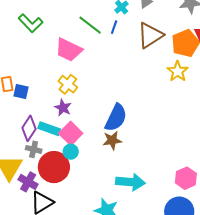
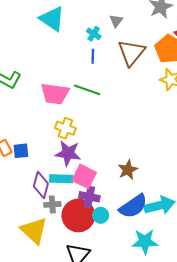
green line: (90, 25) -> (87, 90), moved
purple star: (63, 108) -> (68, 153), size x1.4
blue semicircle: (116, 118) -> (133, 206), moved, turned 48
cyan circle: (71, 152) -> (101, 215), moved
purple cross: (28, 182) -> (89, 197), moved

